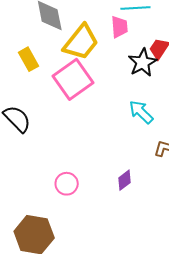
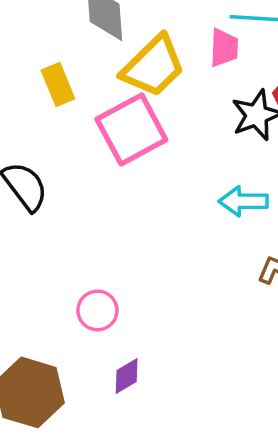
cyan arrow: (141, 112) -> (243, 201), turned -52
purple diamond: (125, 180) -> (127, 376), moved

